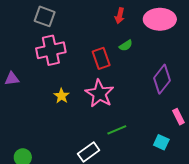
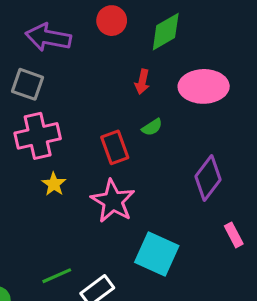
yellow star: (62, 96) -> (54, 184), moved
green line: (117, 130) -> (57, 276), moved
cyan square: (161, 142) -> (157, 254), moved, size x1.8

